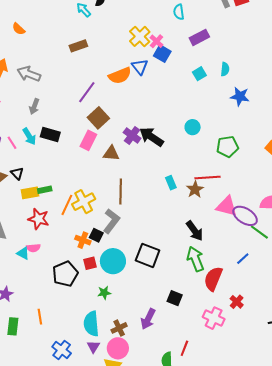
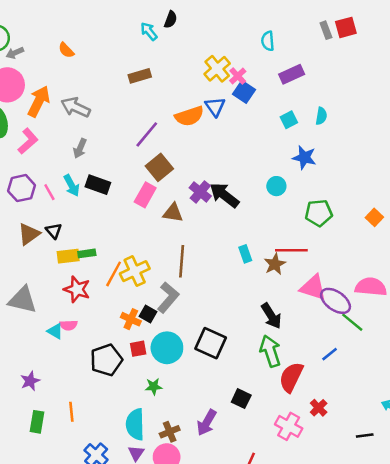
blue star: (240, 96) -> (304, 158), moved

